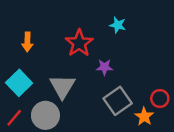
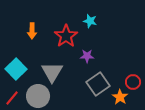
cyan star: (118, 25) -> (90, 21), moved
orange arrow: (27, 42) -> (32, 31), moved

